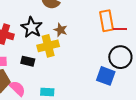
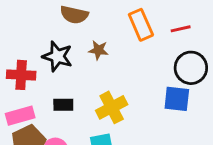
orange rectangle: (106, 21) -> (141, 25), moved
yellow cross: (48, 46) -> (112, 107), moved

